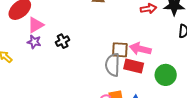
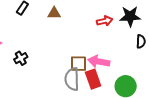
red rectangle: (134, 66) -> (93, 79), turned 60

